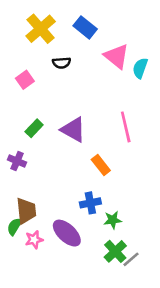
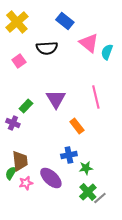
yellow cross: (41, 29) -> (17, 22), moved
black semicircle: (62, 63) -> (47, 48), size x1.5
green rectangle: (34, 128) -> (26, 106), moved
purple triangle: (73, 130) -> (56, 99), turned 30

